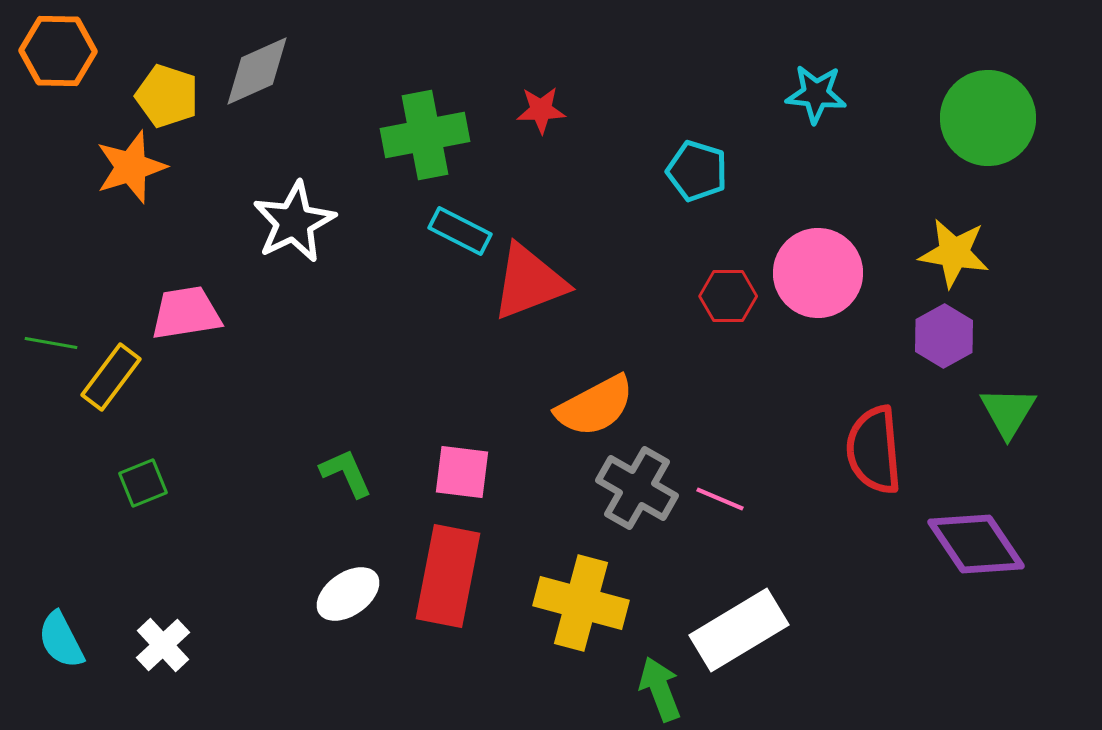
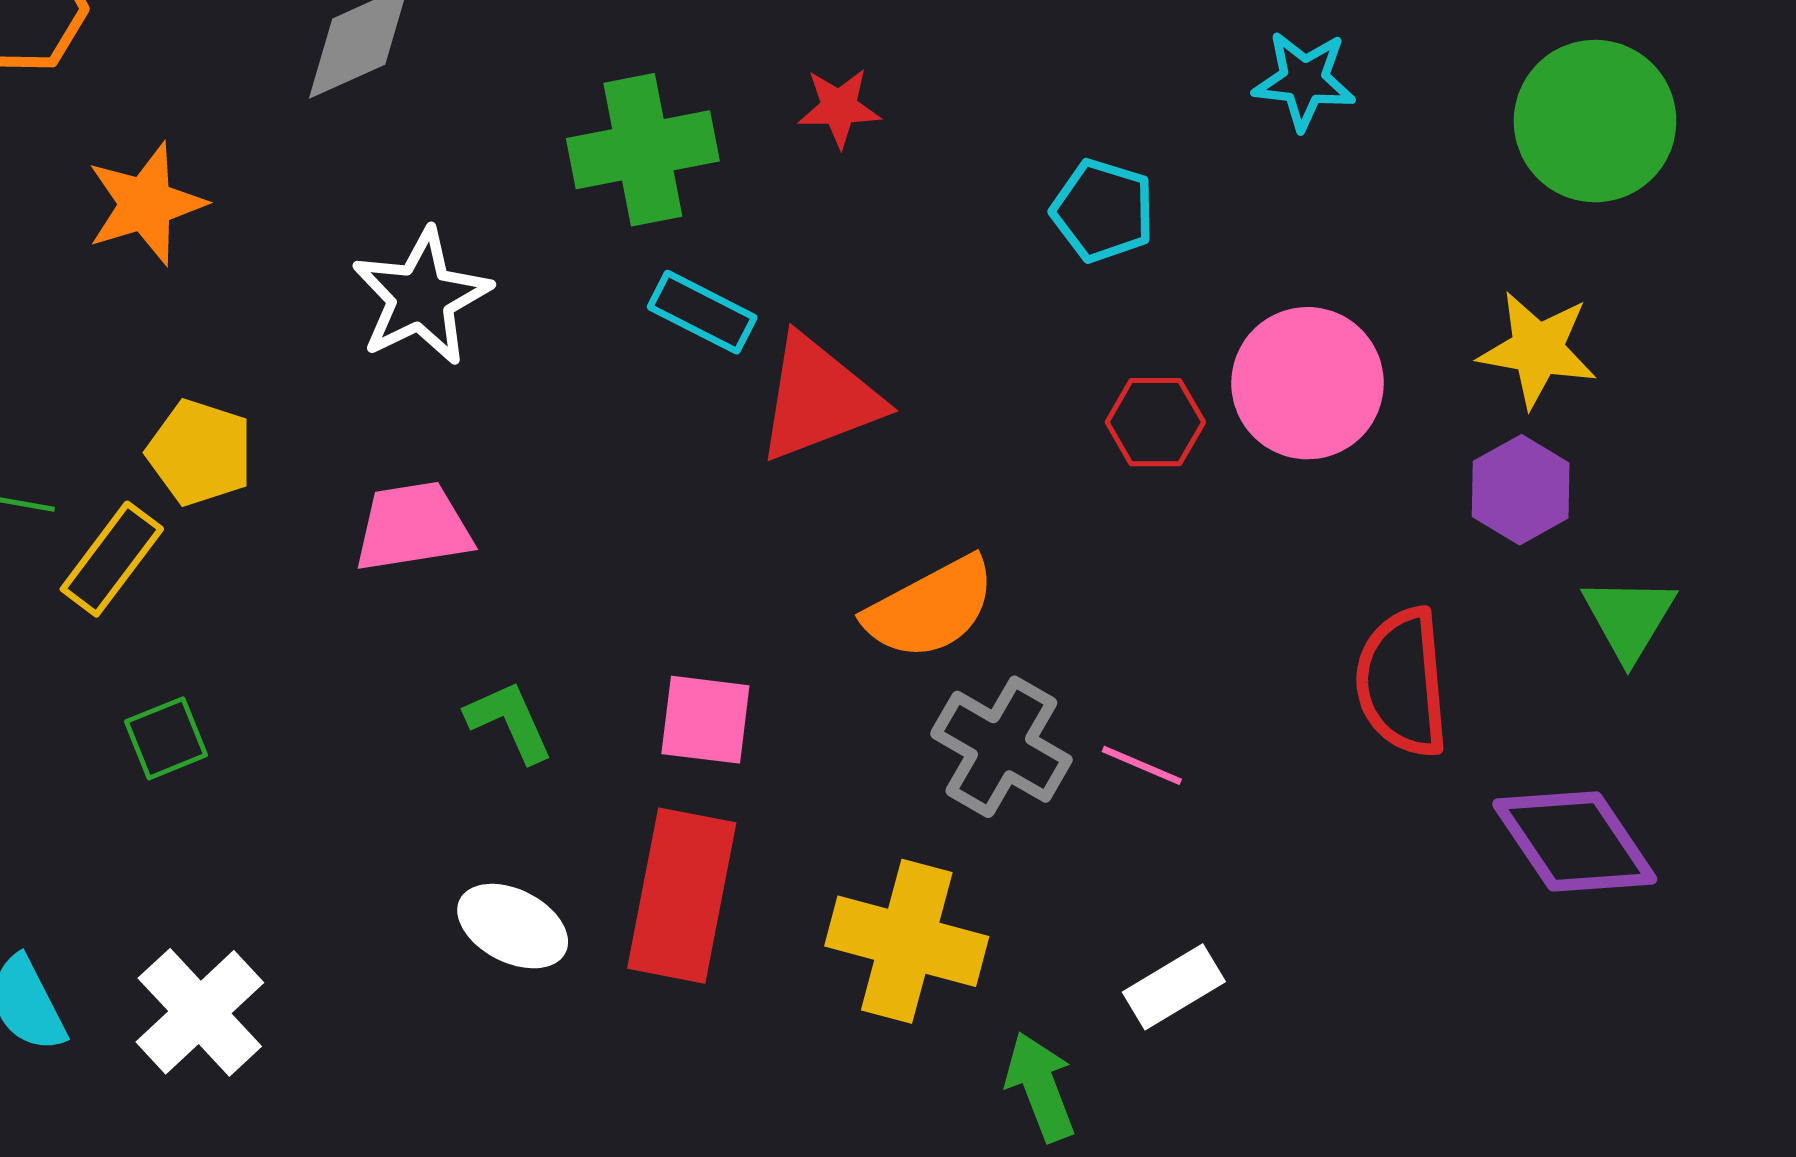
yellow pentagon: (167, 96) -> (200, 453), moved
pink trapezoid: (186, 313) -> (413, 527), moved
white ellipse: (348, 594) -> (513, 926), turned 62
white rectangle: (739, 630) -> (1174, 987), size x0.6
white cross: (163, 645) -> (200, 1012), size x1.4

